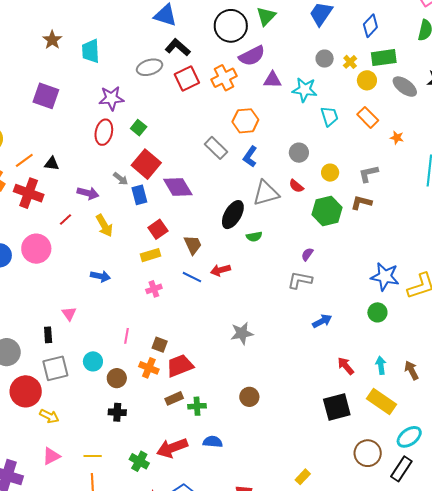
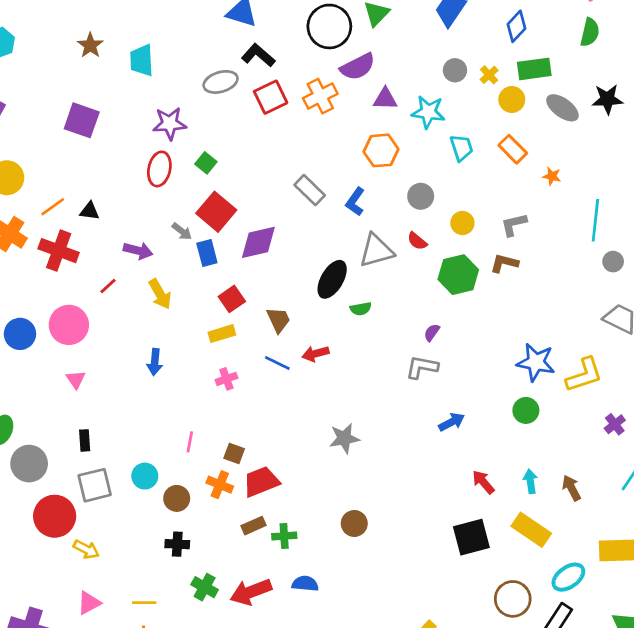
orange hexagon: (245, 121) -> (381, 150), moved
purple diamond: (178, 187) -> (258, 242), turned -72
blue arrow: (100, 276) -> (155, 362), turned 84
pink triangle: (69, 314) -> (76, 379), moved
green cross: (139, 461) -> (205, 587), moved

